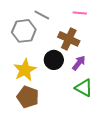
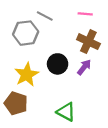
brown cross: (69, 39) -> (88, 42), moved
green triangle: (84, 88) -> (66, 112), moved
brown pentagon: (28, 97) -> (16, 103), moved

